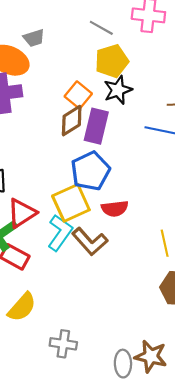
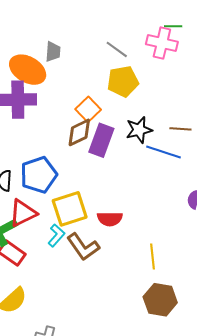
gray trapezoid: (34, 38) -> (53, 52), turned -75
black star: (118, 90) -> (139, 130), moved
blue pentagon: (90, 171) -> (39, 175), moved
cyan L-shape: (60, 233) -> (56, 235), size x0.7

